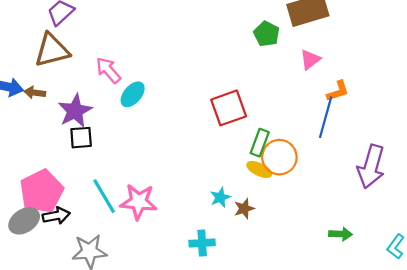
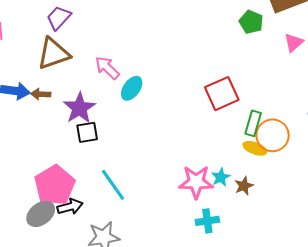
pink star: (139, 202) -> (196, 182), moved

